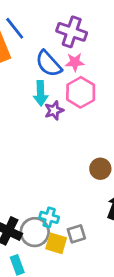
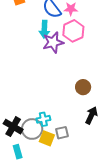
purple star: (54, 110) -> (53, 42), size x1.5
cyan cross: (49, 217) -> (43, 119), turned -32

